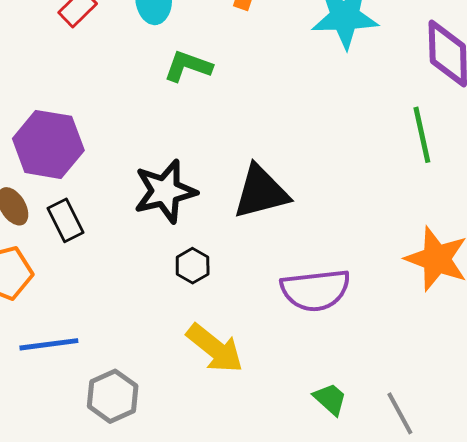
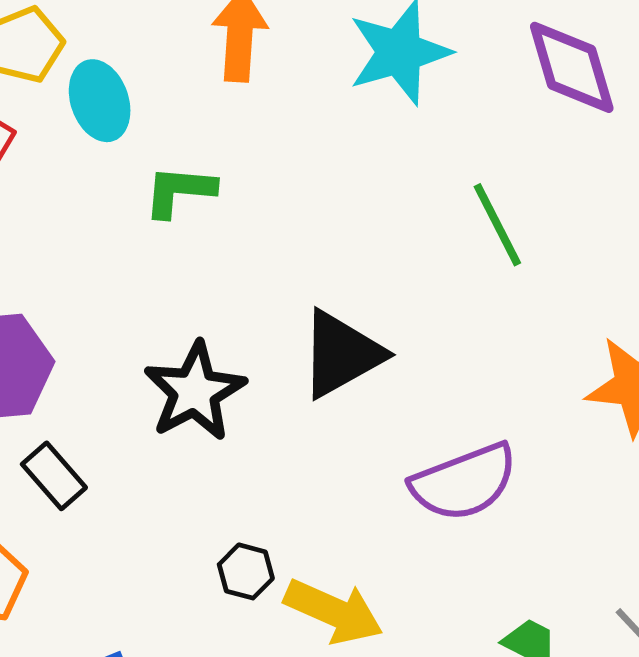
green line: (422, 135) -> (497, 225), moved
black hexagon: (193, 266) -> (246, 571), moved

